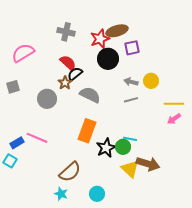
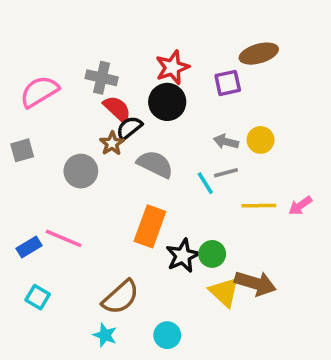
brown ellipse: (117, 31) -> (259, 54), moved
gray cross: (66, 32) -> (102, 78), moved
black circle: (108, 59) -> (167, 102), moved
yellow line: (174, 104) -> (259, 206), moved
cyan line: (130, 139) -> (205, 183), moved, turned 48
cyan square: (10, 161) -> (38, 297), moved

